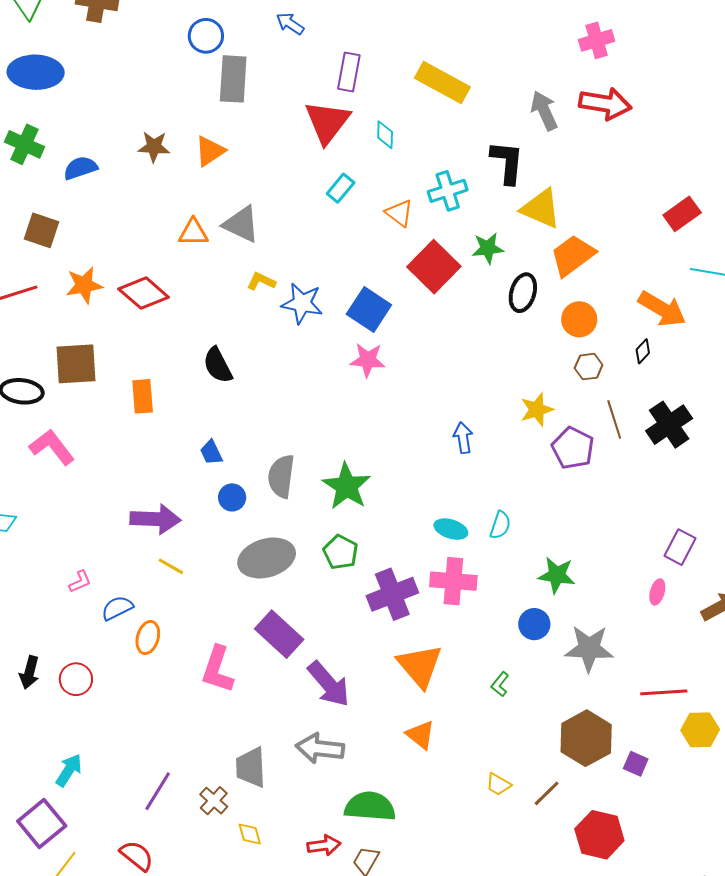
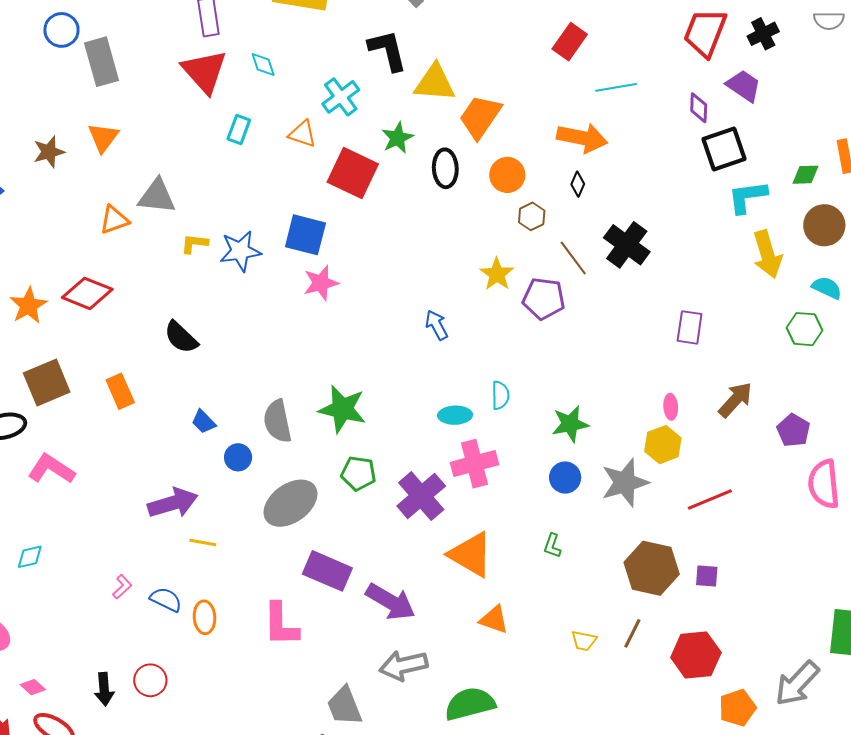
purple rectangle: (680, 547) -> (690, 327), moved
blue semicircle: (117, 608) -> (166, 600), turned 72
yellow hexagon: (700, 730) -> (663, 445), moved

